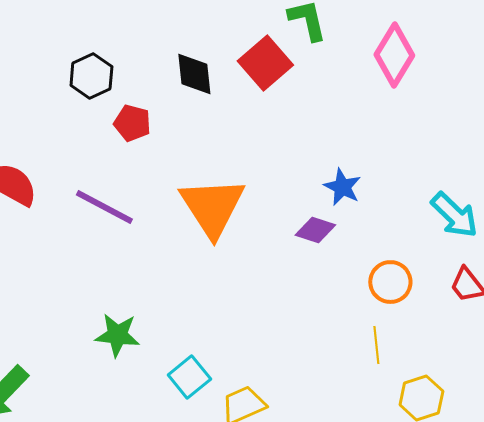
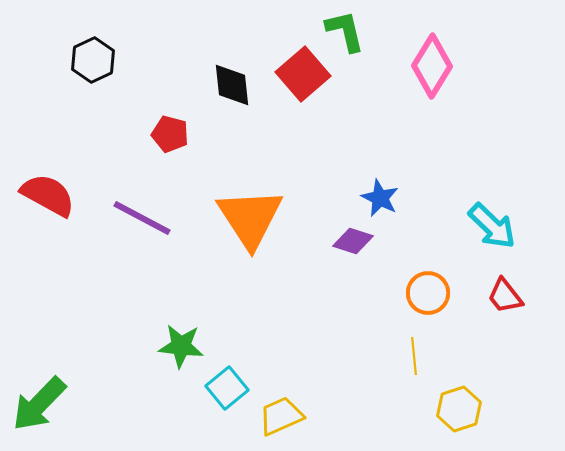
black hexagon: (91, 76) -> (93, 60), moved
green star: (117, 335) -> (181, 346), moved

